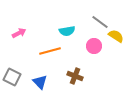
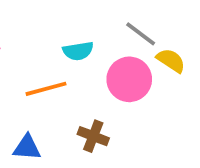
pink circle: (94, 46) -> (129, 79), size x1.5
blue triangle: (40, 82) -> (27, 147), turned -42

